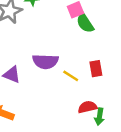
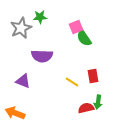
purple semicircle: (45, 61) -> (42, 56), moved
green arrow: (99, 117) -> (98, 102), moved

